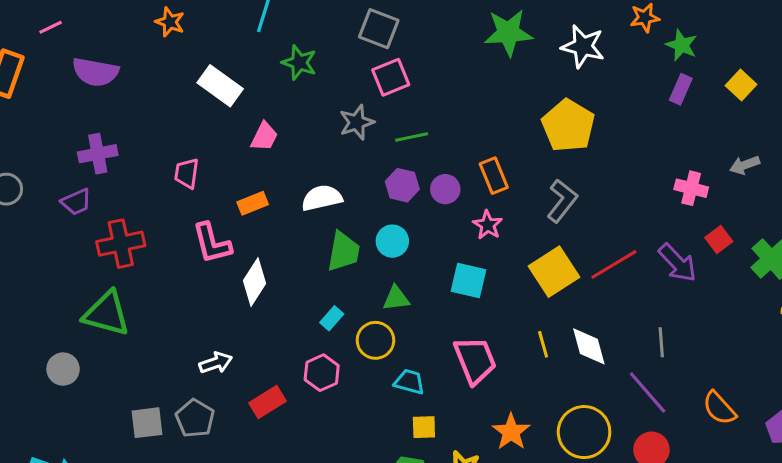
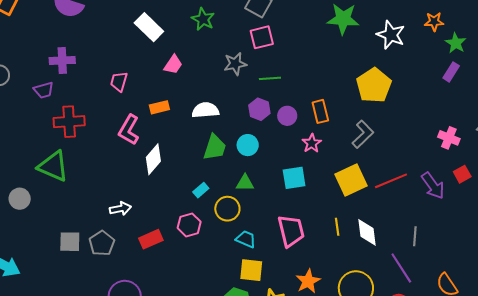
pink L-shape: (212, 243) -> (129, 130), turned 36
cyan square: (468, 280) -> (294, 178), turned -30
yellow square: (424, 427) -> (251, 270), size x1.4

